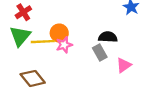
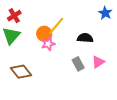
yellow line: (43, 42) -> (56, 26), moved, turned -48
gray rectangle: (100, 53) -> (78, 64), moved

